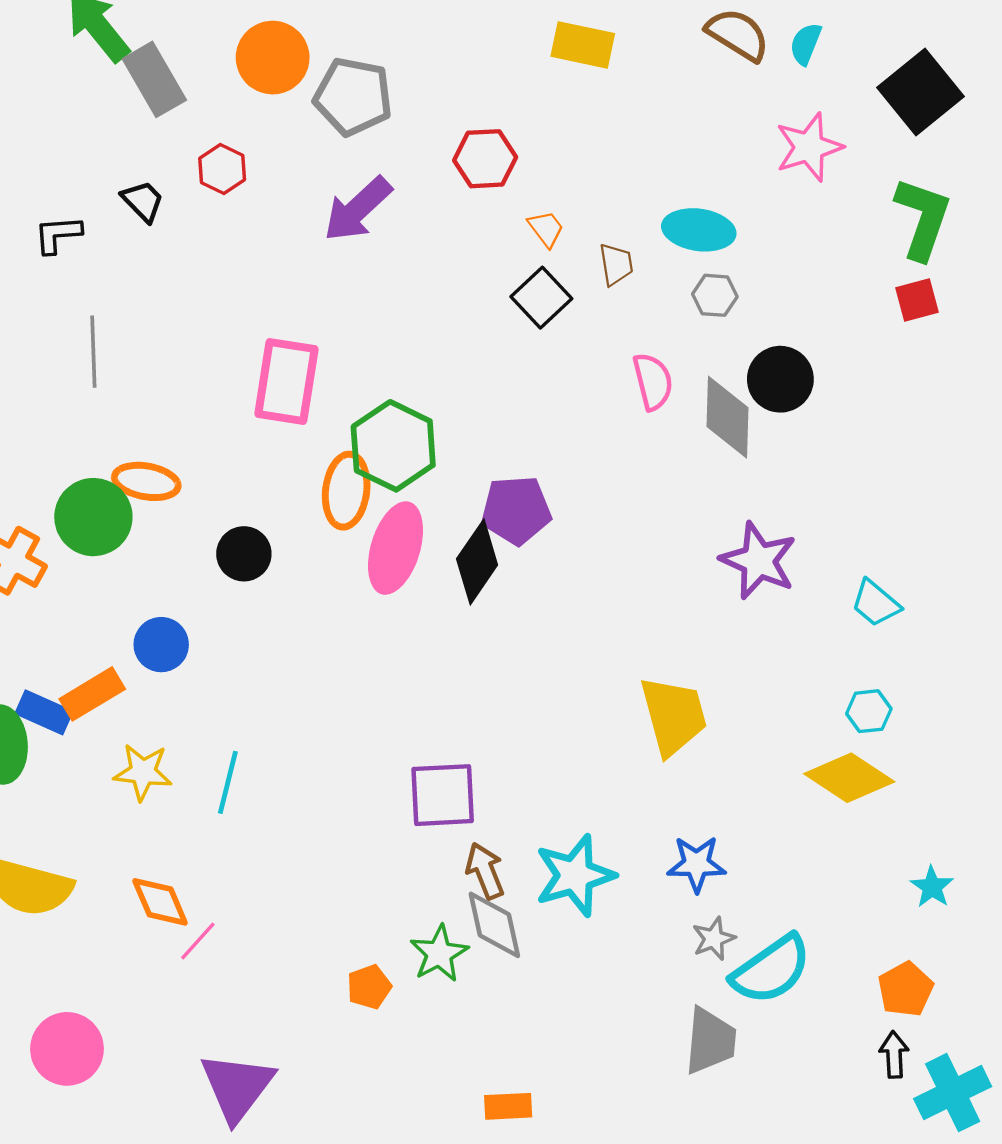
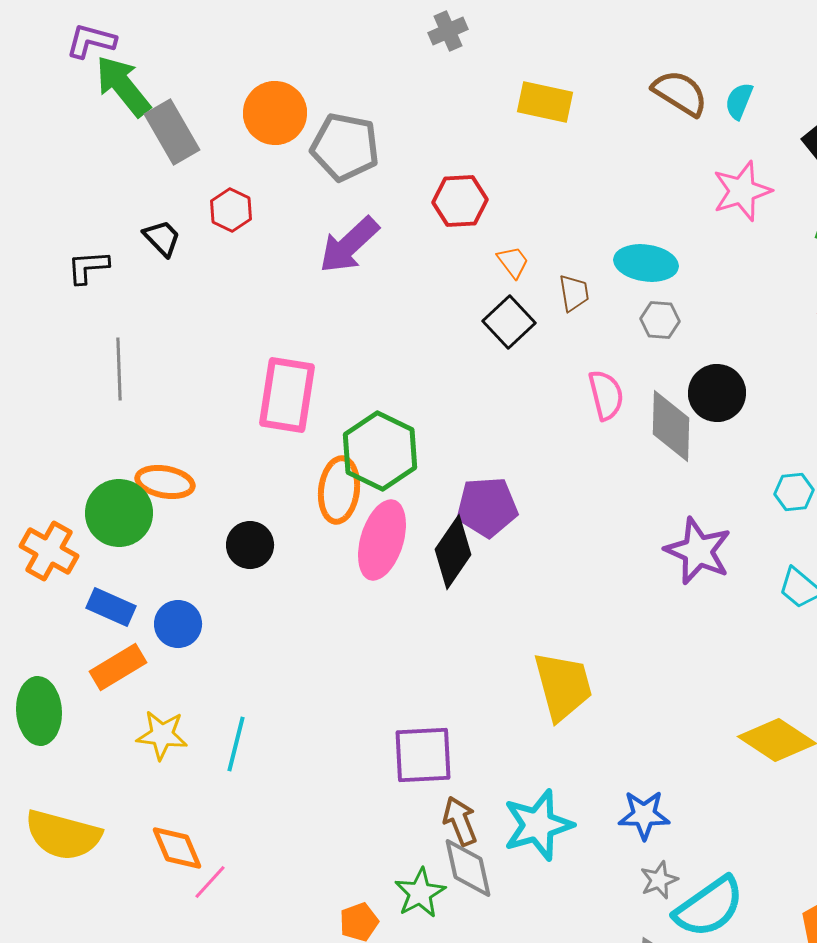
cyan hexagon: (869, 711) -> (794, 492), moved
blue rectangle: (44, 712) -> (111, 607), moved
yellow trapezoid: (674, 716) -> (563, 686), moved

